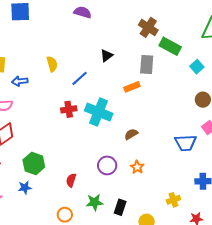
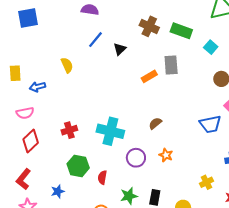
brown cross: (148, 27) -> (149, 26), moved
gray rectangle: (147, 65) -> (171, 65), moved
blue line: (80, 78) -> (95, 40), moved
red cross: (69, 109) -> (69, 130), moved
cyan cross: (99, 112) -> (110, 131), moved
green hexagon: (34, 164) -> (78, 166), moved

